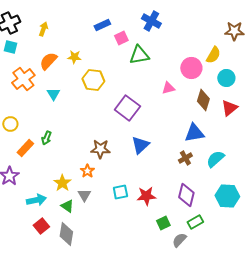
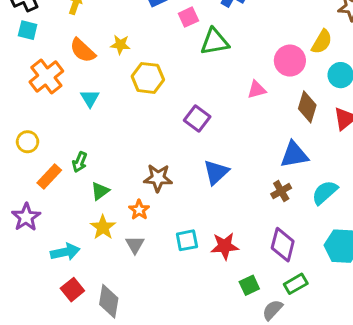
orange semicircle: (48, 61) -> (83, 50), turned -90
purple square: (127, 108) -> (197, 119), size x0.7
green triangle: (67, 206) -> (100, 191), moved, turned 48

